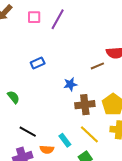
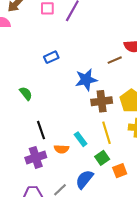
blue star: (70, 84) -> (86, 80), size x1.5
black line: (28, 132) -> (41, 130), turned 42
yellow line: (89, 134) -> (107, 133), turned 30

